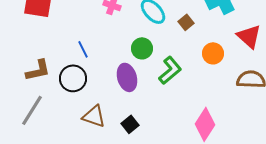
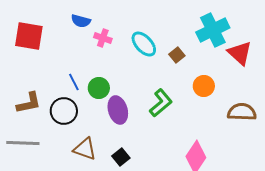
red triangle: (249, 36) -> (240, 53), moved
green circle: (142, 48) -> (99, 88), moved
gray line: (32, 110) -> (23, 143), turned 60

